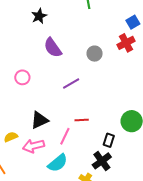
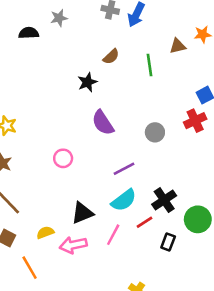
red line: (82, 120) -> (145, 222), moved, turned -32
black cross: (102, 161) -> (164, 200), moved
cyan semicircle: (58, 163) -> (124, 200), moved

